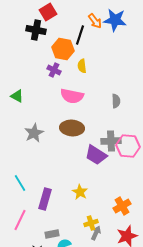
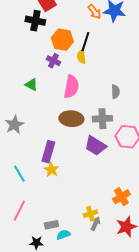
black line: (80, 35) -> (85, 42), moved
green triangle: (17, 96) -> (31, 85), moved
pink semicircle: (72, 96) -> (71, 87), turned -90
gray star: (34, 133) -> (14, 125), moved
gray cross: (111, 141) -> (102, 119), moved
yellow star: (80, 192) -> (51, 170), moved
purple rectangle: (45, 199) -> (48, 152), moved

